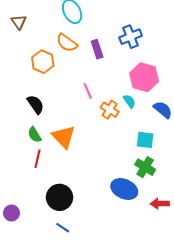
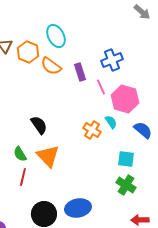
orange hexagon: (43, 62) -> (28, 52), moved
pink line: (88, 91) -> (101, 87), moved
black semicircle: (35, 104) -> (39, 125), moved
blue ellipse: (124, 189) -> (78, 208), moved, turned -35

